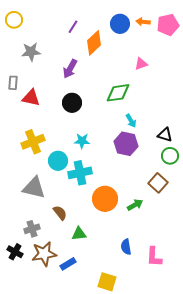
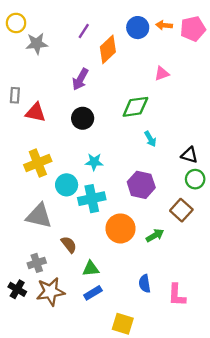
gray star: (31, 52) -> (37, 44), moved
purple hexagon: (126, 144) -> (141, 185), moved
blue rectangle: (68, 264) -> (93, 293), moved

